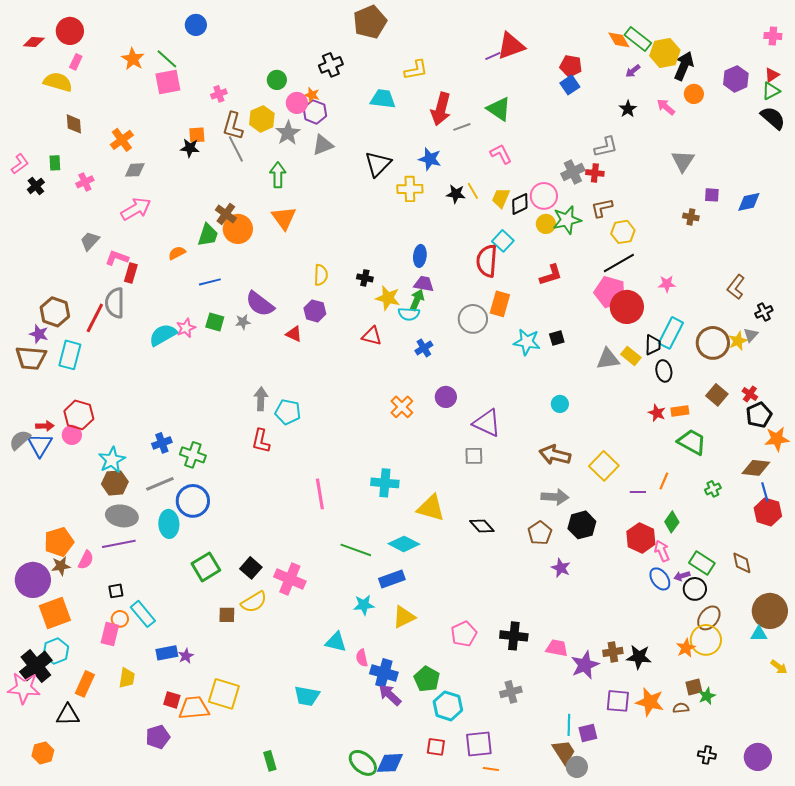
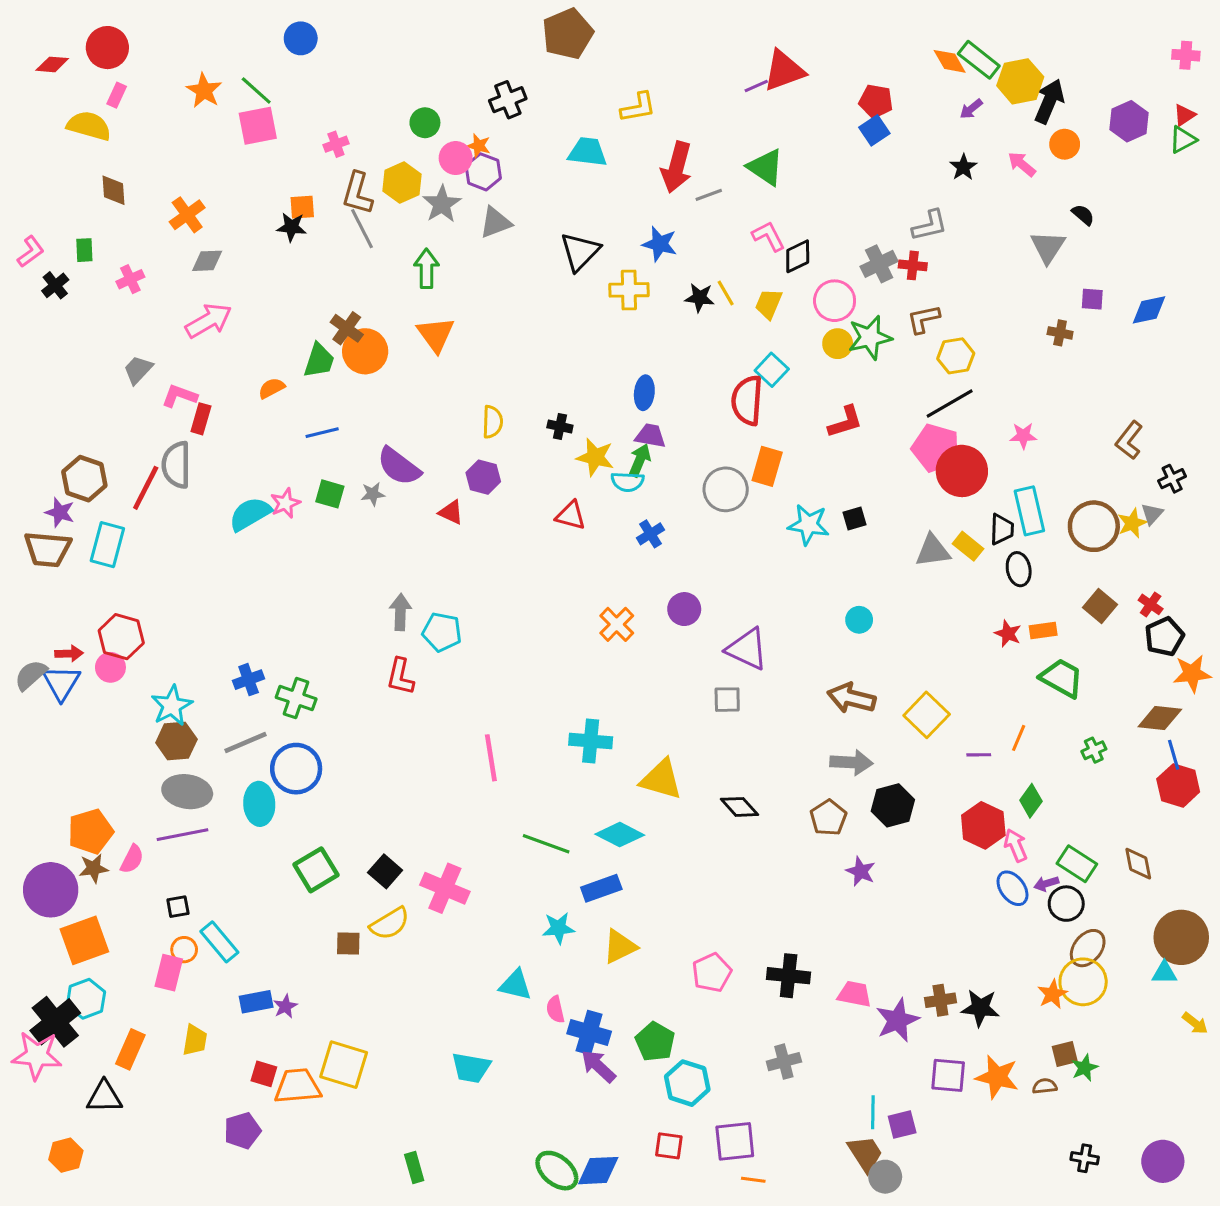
black semicircle: (773, 118) -> (1083, 215), moved, size x0.6
black diamond: (520, 204) -> (798, 256), moved
cyan rectangle: (671, 333) -> (1029, 511), turned -40

